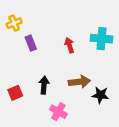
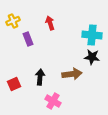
red arrow: (69, 45) -> (50, 23), moved
black star: (100, 95) -> (92, 57), moved

